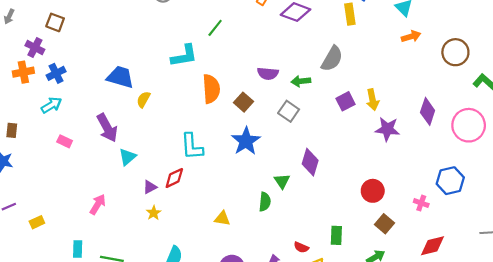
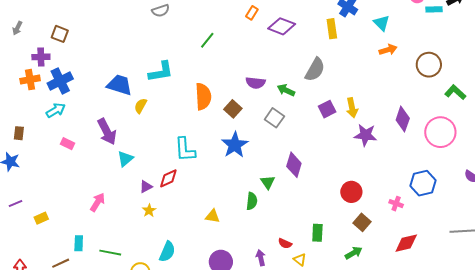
purple cross: (35, 48) -> (41, 57), turned -30
cyan L-shape: (184, 56) -> (161, 72), moved
blue cross: (56, 73) -> (60, 81), size x1.4
green arrow: (301, 81) -> (286, 90), turned 30

